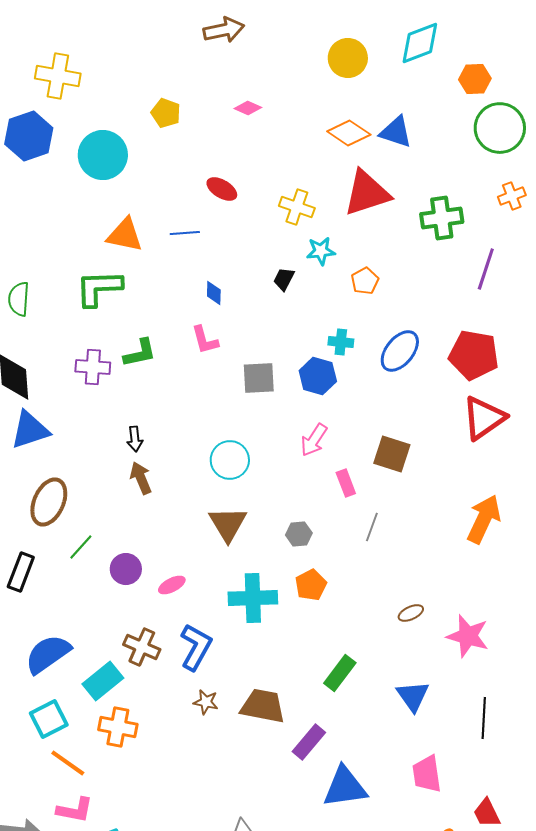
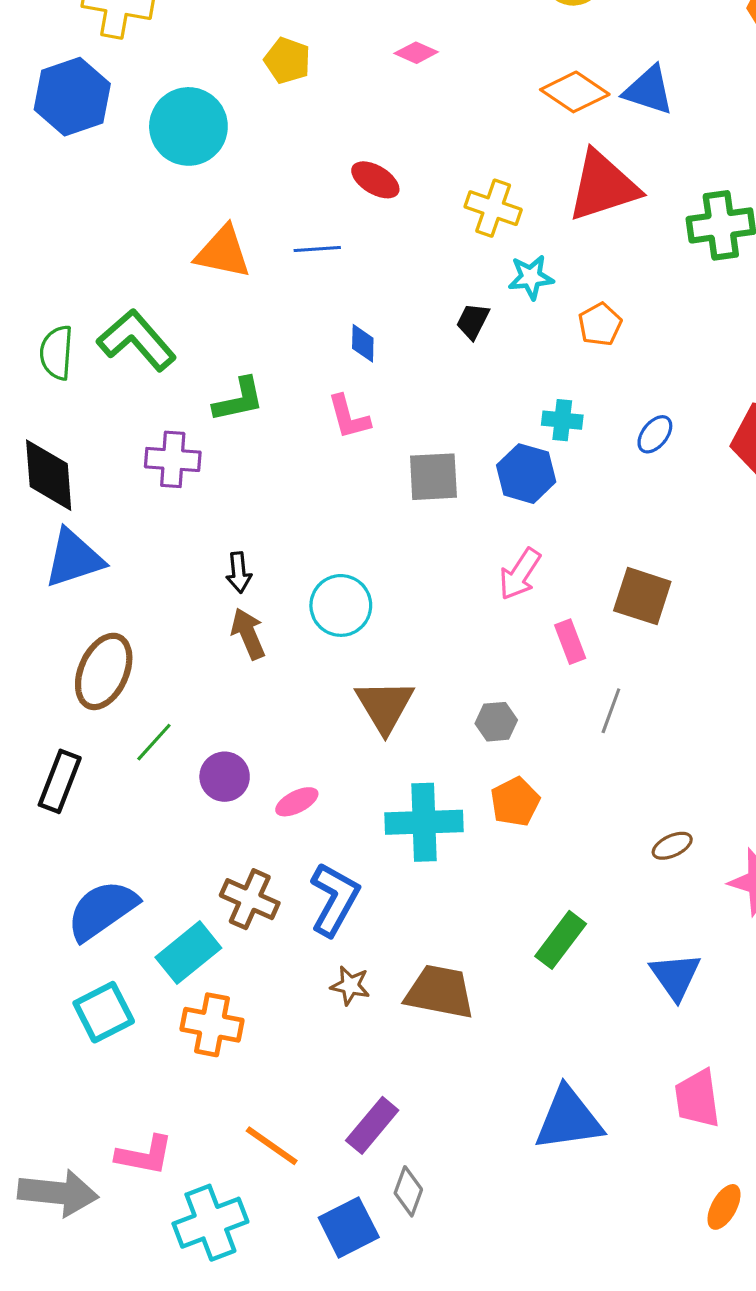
green L-shape: (99, 288) -> (137, 340), moved, turned 51
blue ellipse: (400, 351) -> (655, 434), size x0.6
green L-shape: (140, 353) -> (239, 400), moved
cyan circle: (230, 460) -> (341, 605), moved
purple rectangle: (309, 742) -> (372, 1125), moved
orange line: (68, 763) -> (272, 1146), moved

